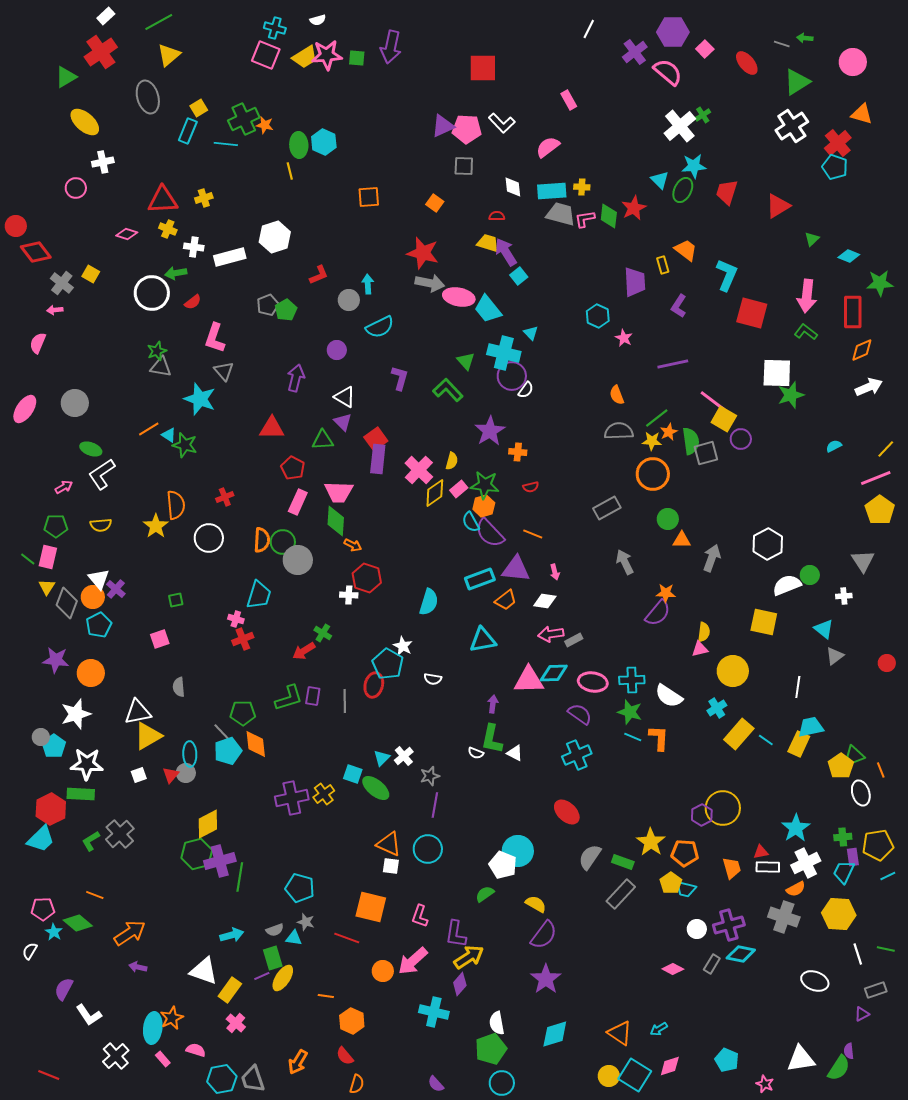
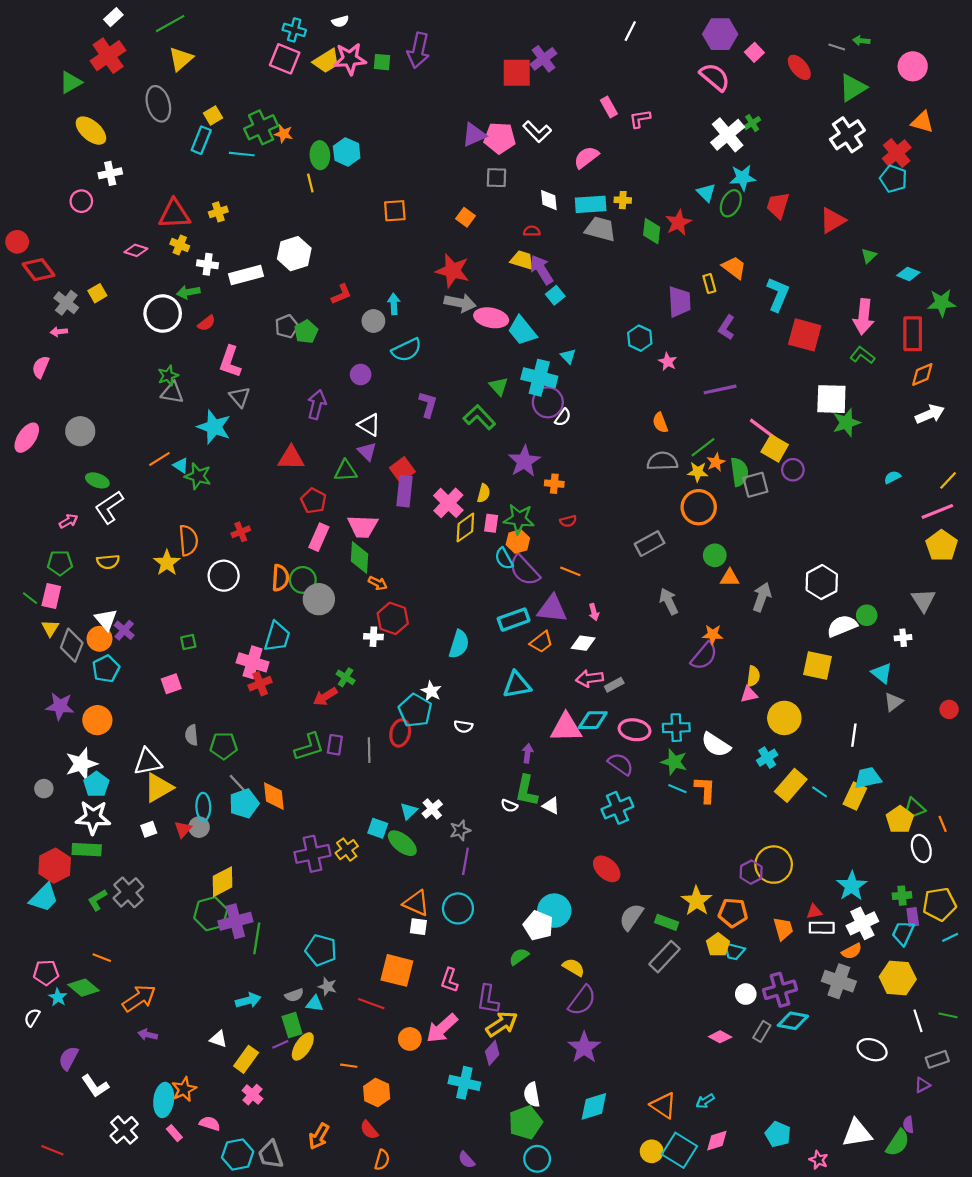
purple cross: (635, 52) -> (544, 59), moved
pink L-shape: (585, 219) -> (640, 119), moved
yellow square: (91, 274) -> (97, 293), turned 30
pink rectangle: (459, 489) -> (491, 523), turned -42
pink cross: (236, 619) -> (253, 662), size x1.8
green pentagon: (243, 713) -> (224, 746), moved
cyan pentagon: (54, 746) -> (96, 784), moved
white triangle: (204, 971) -> (218, 1039), size x0.6

